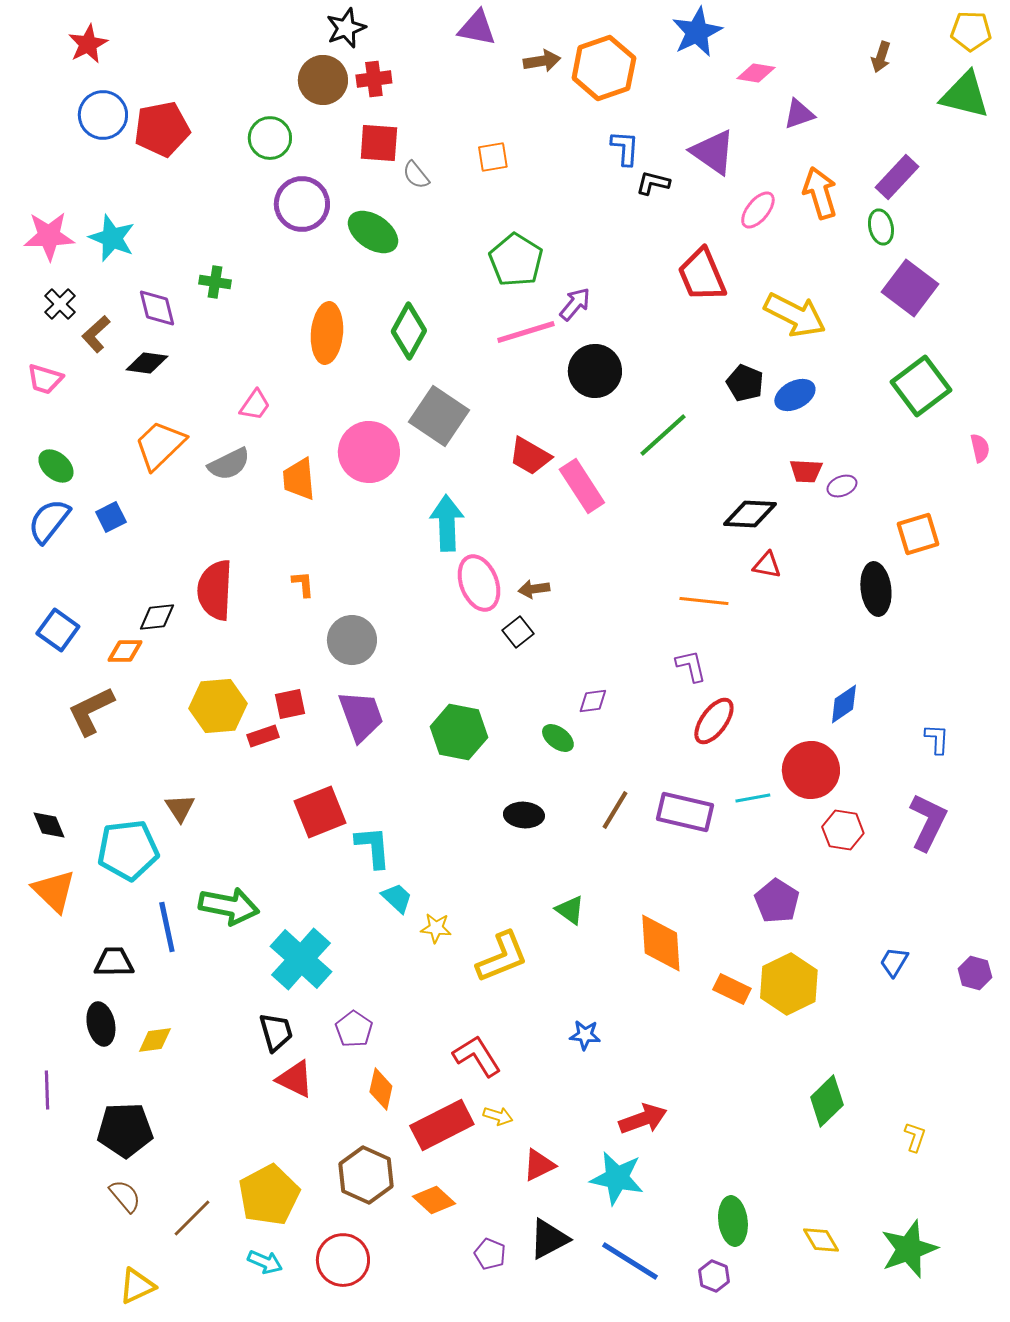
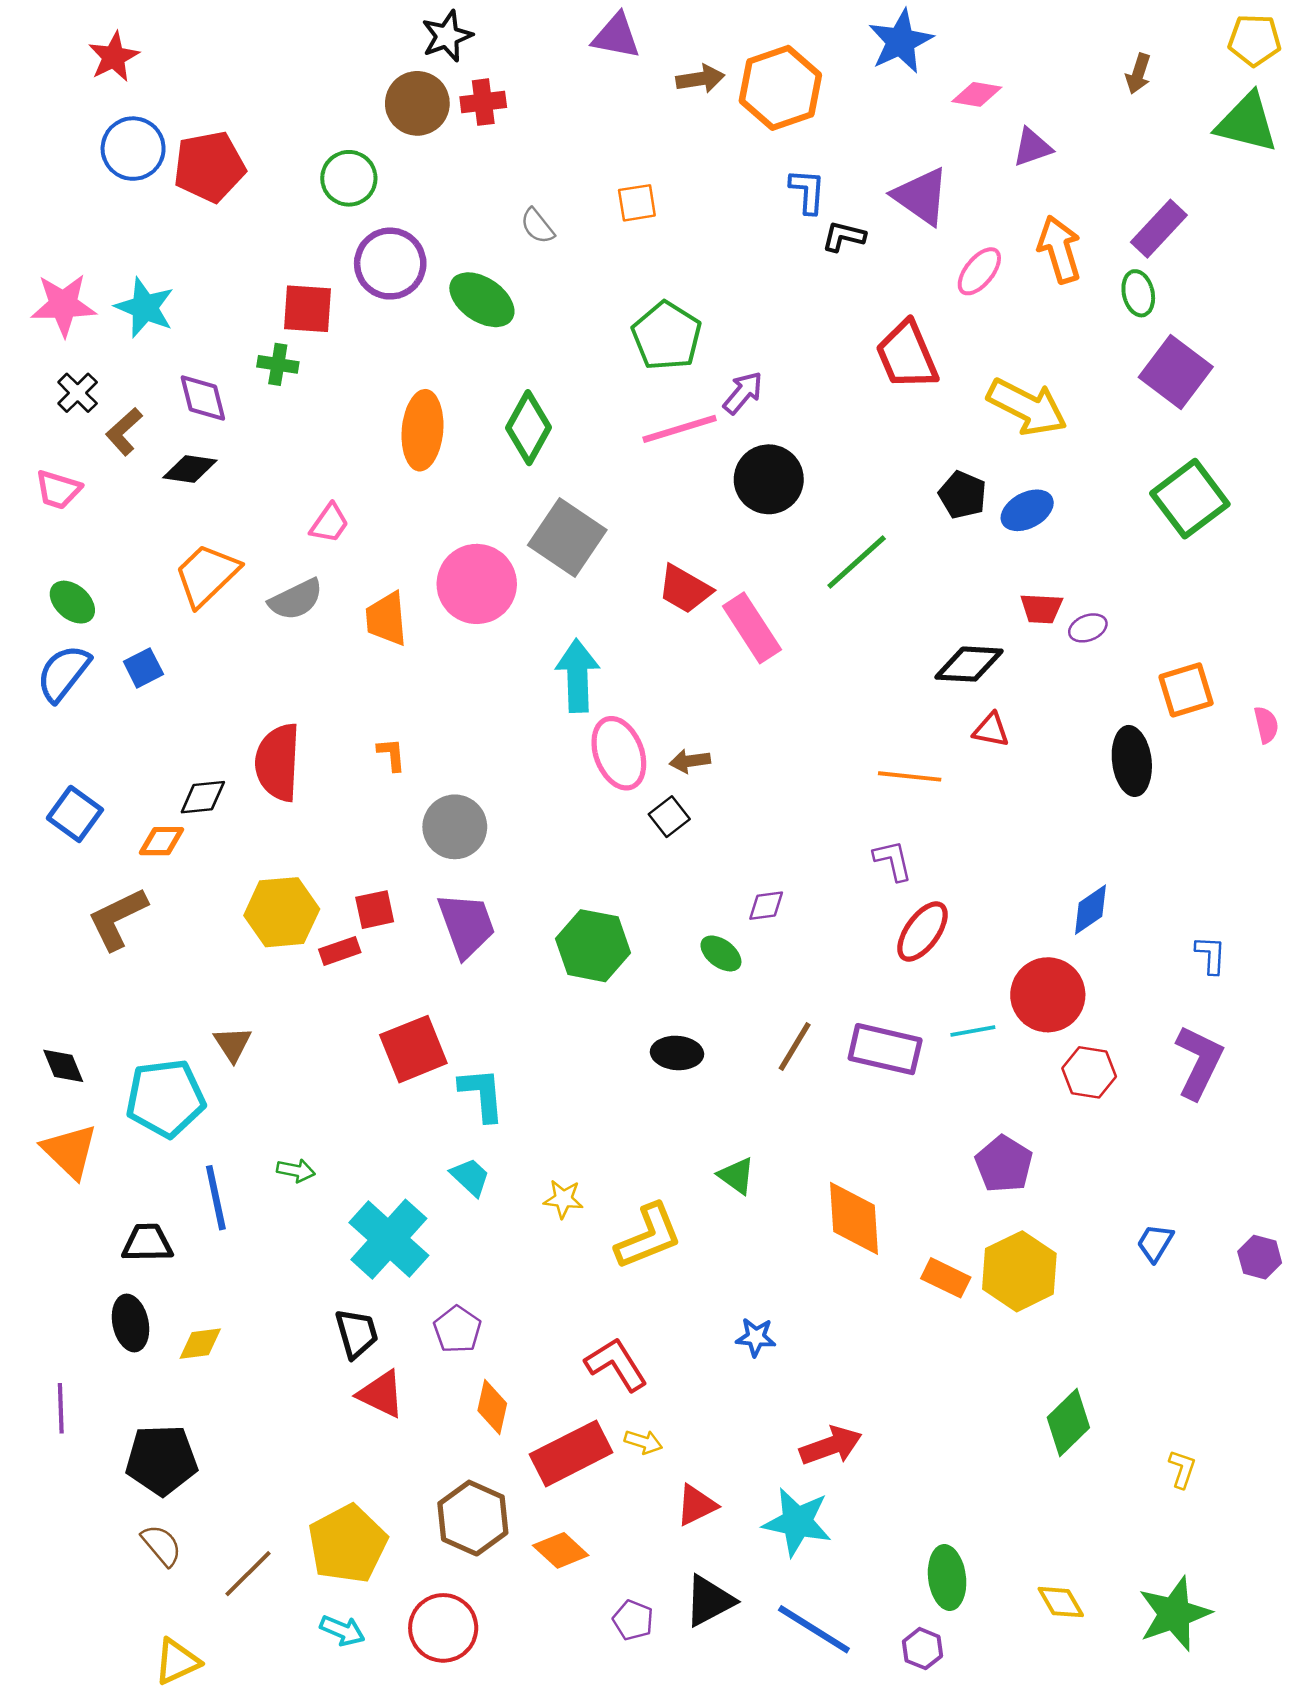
red square: (379, 143) -> (307, 309), moved
pink semicircle: (980, 448) -> (1266, 725), moved
cyan trapezoid: (397, 898) -> (470, 1177), moved
green arrow: (229, 906) -> (296, 1171), size x0.5

